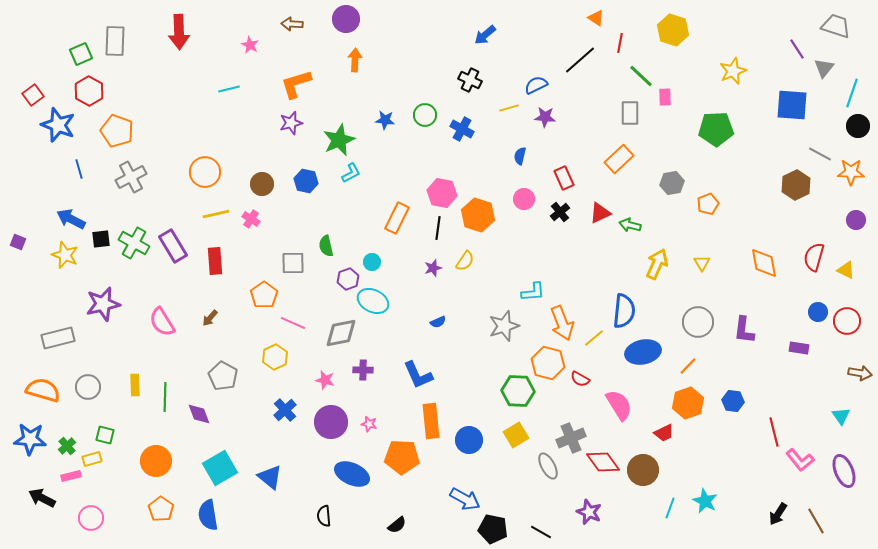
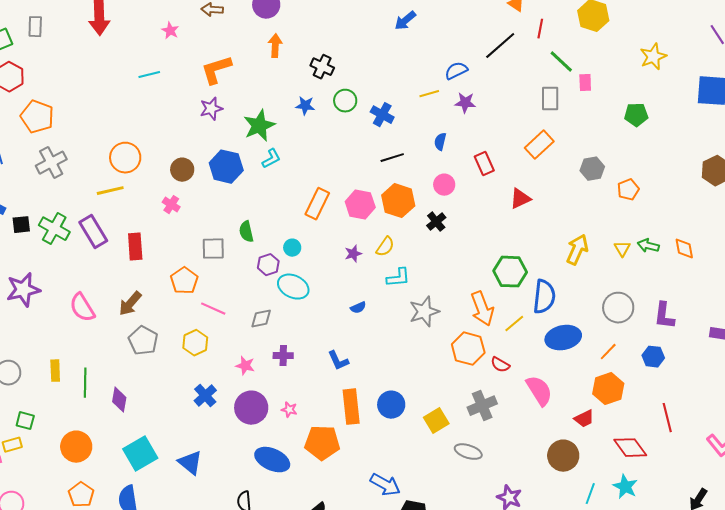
gray rectangle: (115, 41) -> (35, 27), size x0.7
black cross: (470, 80) -> (322, 67), moved
green pentagon: (716, 129) -> (636, 115), size x0.7
blue hexagon: (306, 181) -> (226, 167), size x1.4
pink hexagon: (442, 193) -> (360, 205), moved
black cross: (560, 212) -> (436, 222), moved
yellow line: (216, 214) -> (110, 191), moved
green arrow: (630, 225) -> (648, 246), moved
black line: (438, 228) -> (392, 158), moved, turned 65
orange diamond: (764, 263) -> (684, 249), size x0.7
cyan L-shape: (533, 292) -> (398, 278), moved
brown arrow: (210, 318) -> (130, 304), size x1.5
gray diamond: (341, 333) -> (261, 319), size x0.7
blue L-shape: (418, 375) -> (338, 361), size x0.7
gray pentagon: (223, 376) -> (143, 341), moved
green hexagon: (518, 391) -> (510, 272), moved
blue hexagon: (733, 401) -> (653, 357), moved
purple diamond: (199, 414) -> (119, 400), turned 30
red line: (774, 432) -> (667, 418), moved
gray cross: (571, 438) -> (482, 406), moved
blue circle: (469, 440) -> (391, 405), moved
red diamond: (603, 462) -> (630, 448), moved
gray ellipse: (548, 466) -> (468, 452), turned -44

